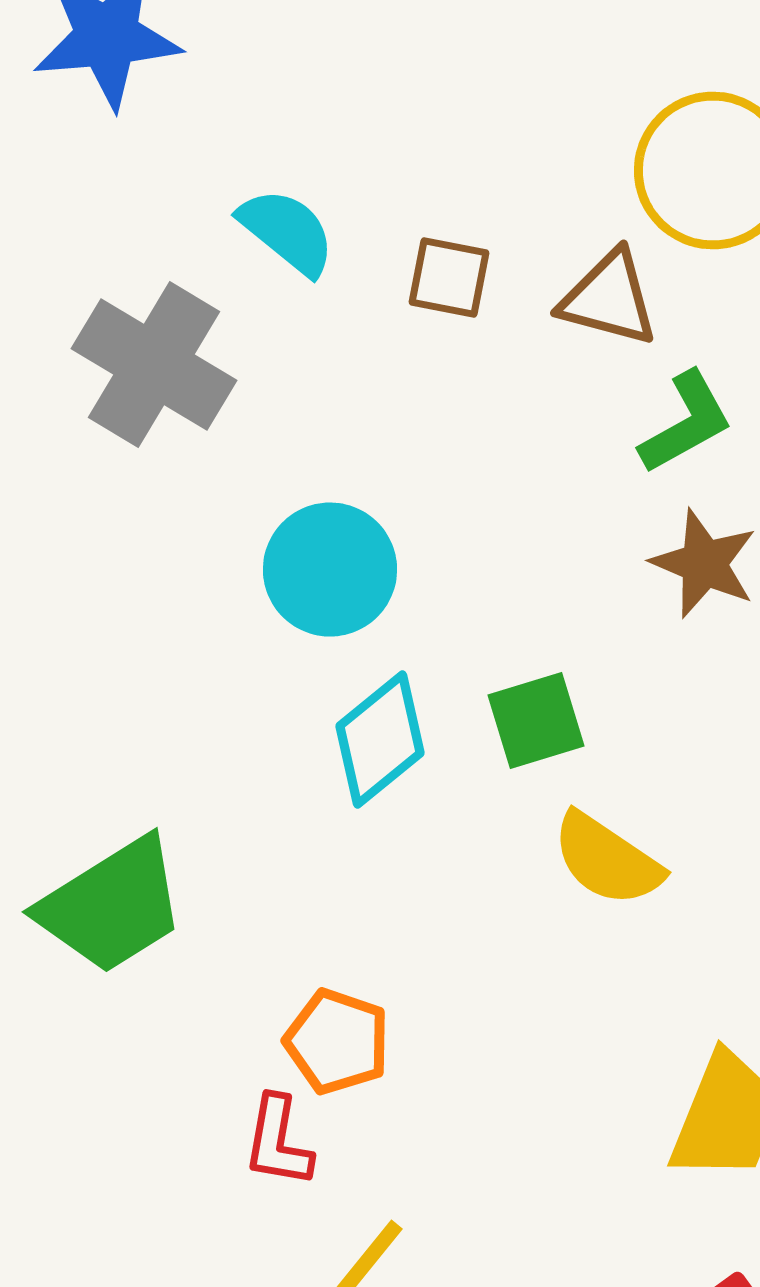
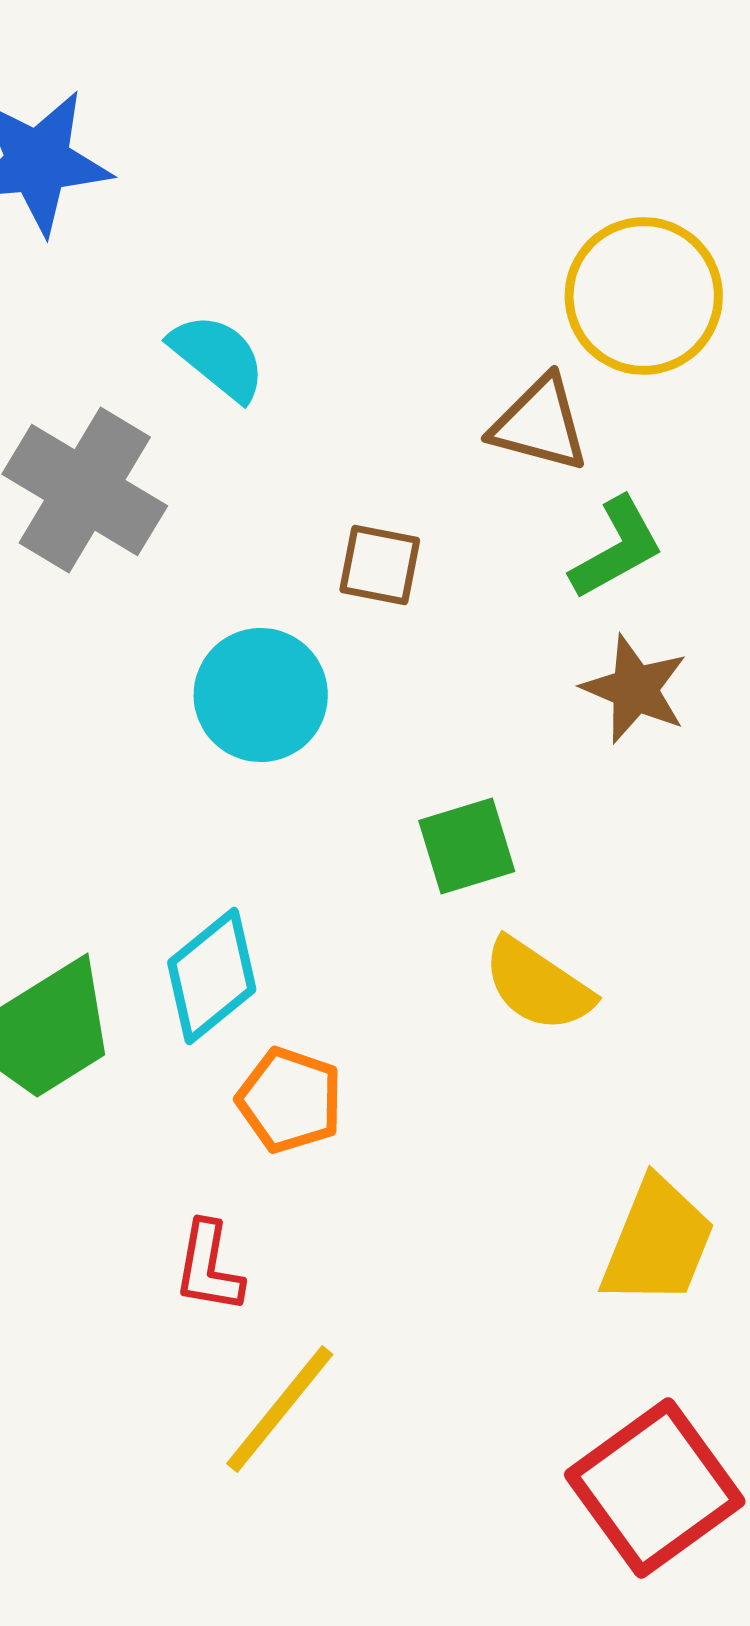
brown square: (449, 278) -> (380, 565), moved
cyan diamond: (380, 740) -> (212, 976), moved
orange pentagon: (337, 1042) -> (290, 1100), moved

